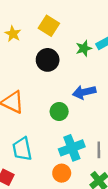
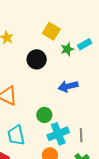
yellow square: (49, 26) -> (51, 31), moved
green circle: (59, 112) -> (44, 115), moved

